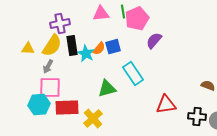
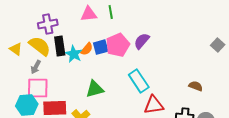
pink pentagon: (137, 18) -> (118, 45), moved
yellow semicircle: (52, 46) -> (40, 46), turned -85
yellow triangle: (28, 48) -> (16, 49), turned 32
cyan rectangle: (133, 74) -> (139, 81), moved

